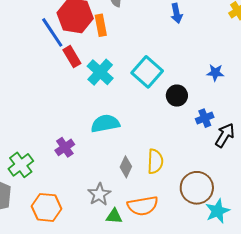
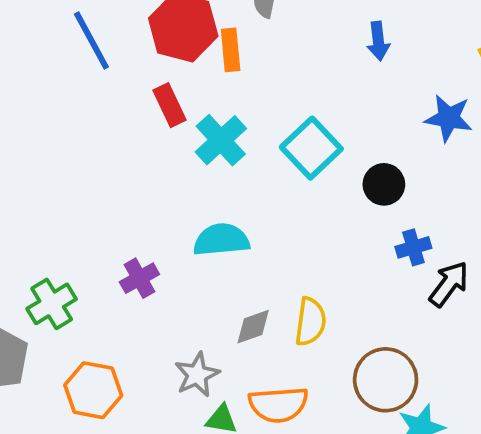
blue line: (52, 32) -> (91, 41), moved
blue star: (215, 73) -> (449, 118), moved, size x1.4
black circle: (177, 96) -> (384, 184), moved
gray diamond: (126, 167) -> (253, 327), turned 40

